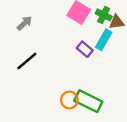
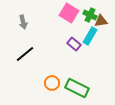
gray arrow: (24, 23) -> (23, 22), turned 120
orange circle: (69, 100) -> (52, 83), moved

